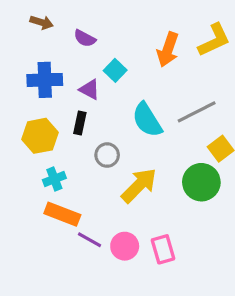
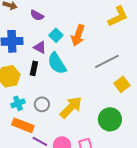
orange arrow: (168, 50) -> (78, 35), moved
cyan semicircle: (147, 120) -> (57, 63), moved
gray circle: (107, 155) -> (42, 104), moved
green circle: (201, 182) -> (110, 119), moved

